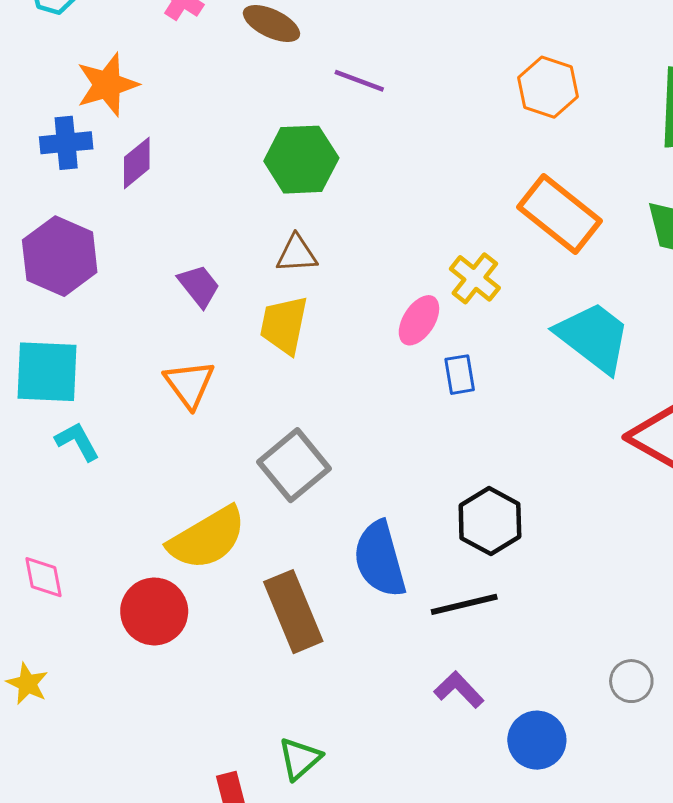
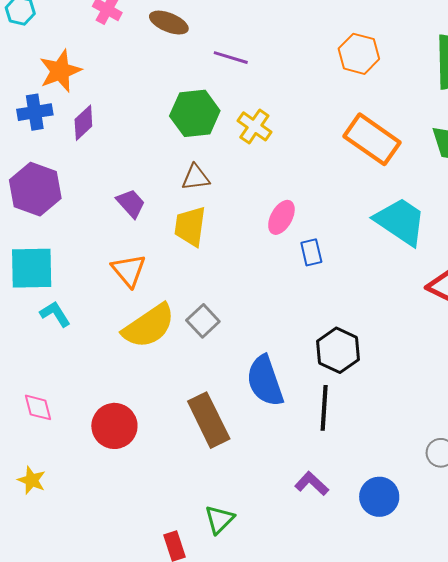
yellow cross: (475, 278) -> (254, 126), moved
gray square: (294, 465) -> (203, 321), size x0.7
yellow semicircle: (207, 538) -> (149, 326), moved
black line: (464, 604) -> (324, 408), turned -69
purple L-shape: (459, 690) -> (312, 484), moved

